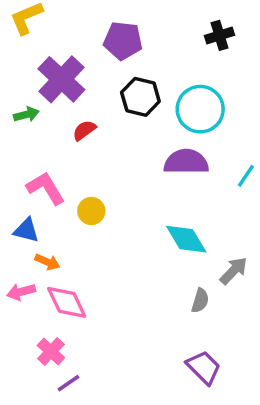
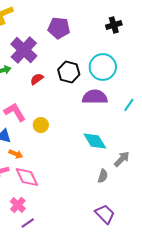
black hexagon: (140, 97) -> (69, 72), moved

